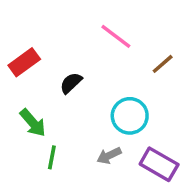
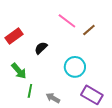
brown line: (163, 64) -> (89, 30), moved
gray arrow: (109, 156) -> (53, 98), moved, turned 56

